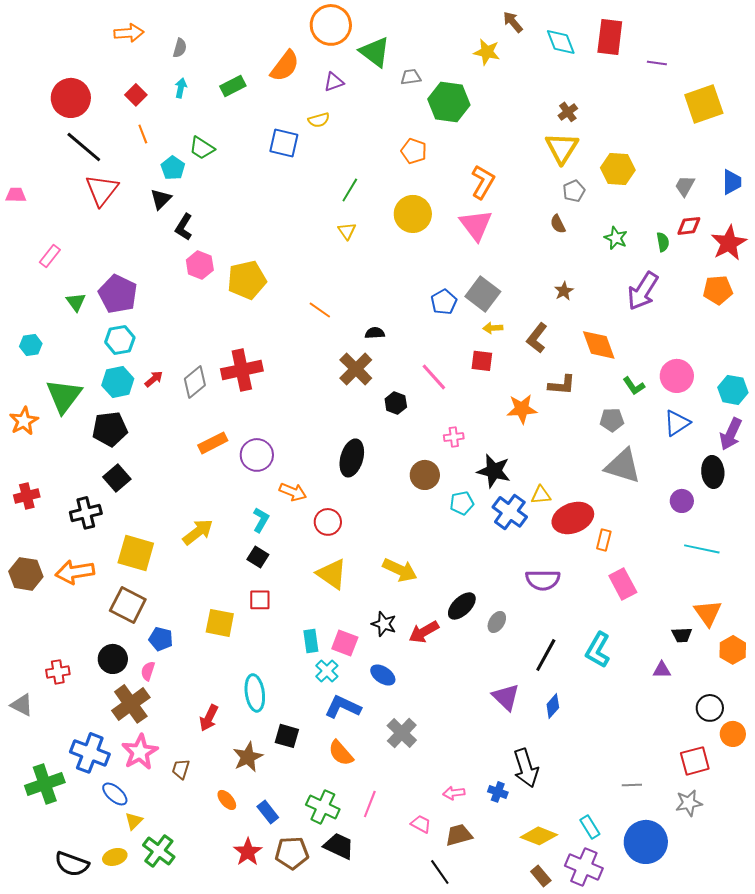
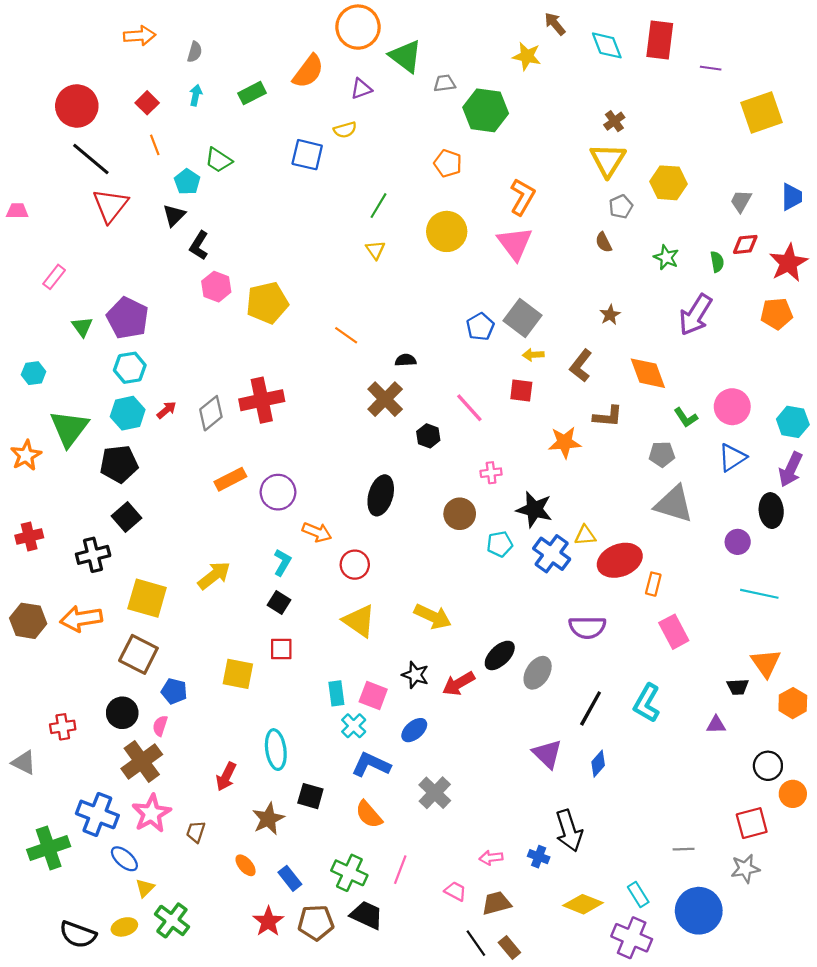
gray ellipse: (497, 622) -> (538, 673), size x1.4
blue ellipse: (383, 675) -> (414, 730), turned -75
brown rectangle: (541, 876) -> (509, 947), moved

